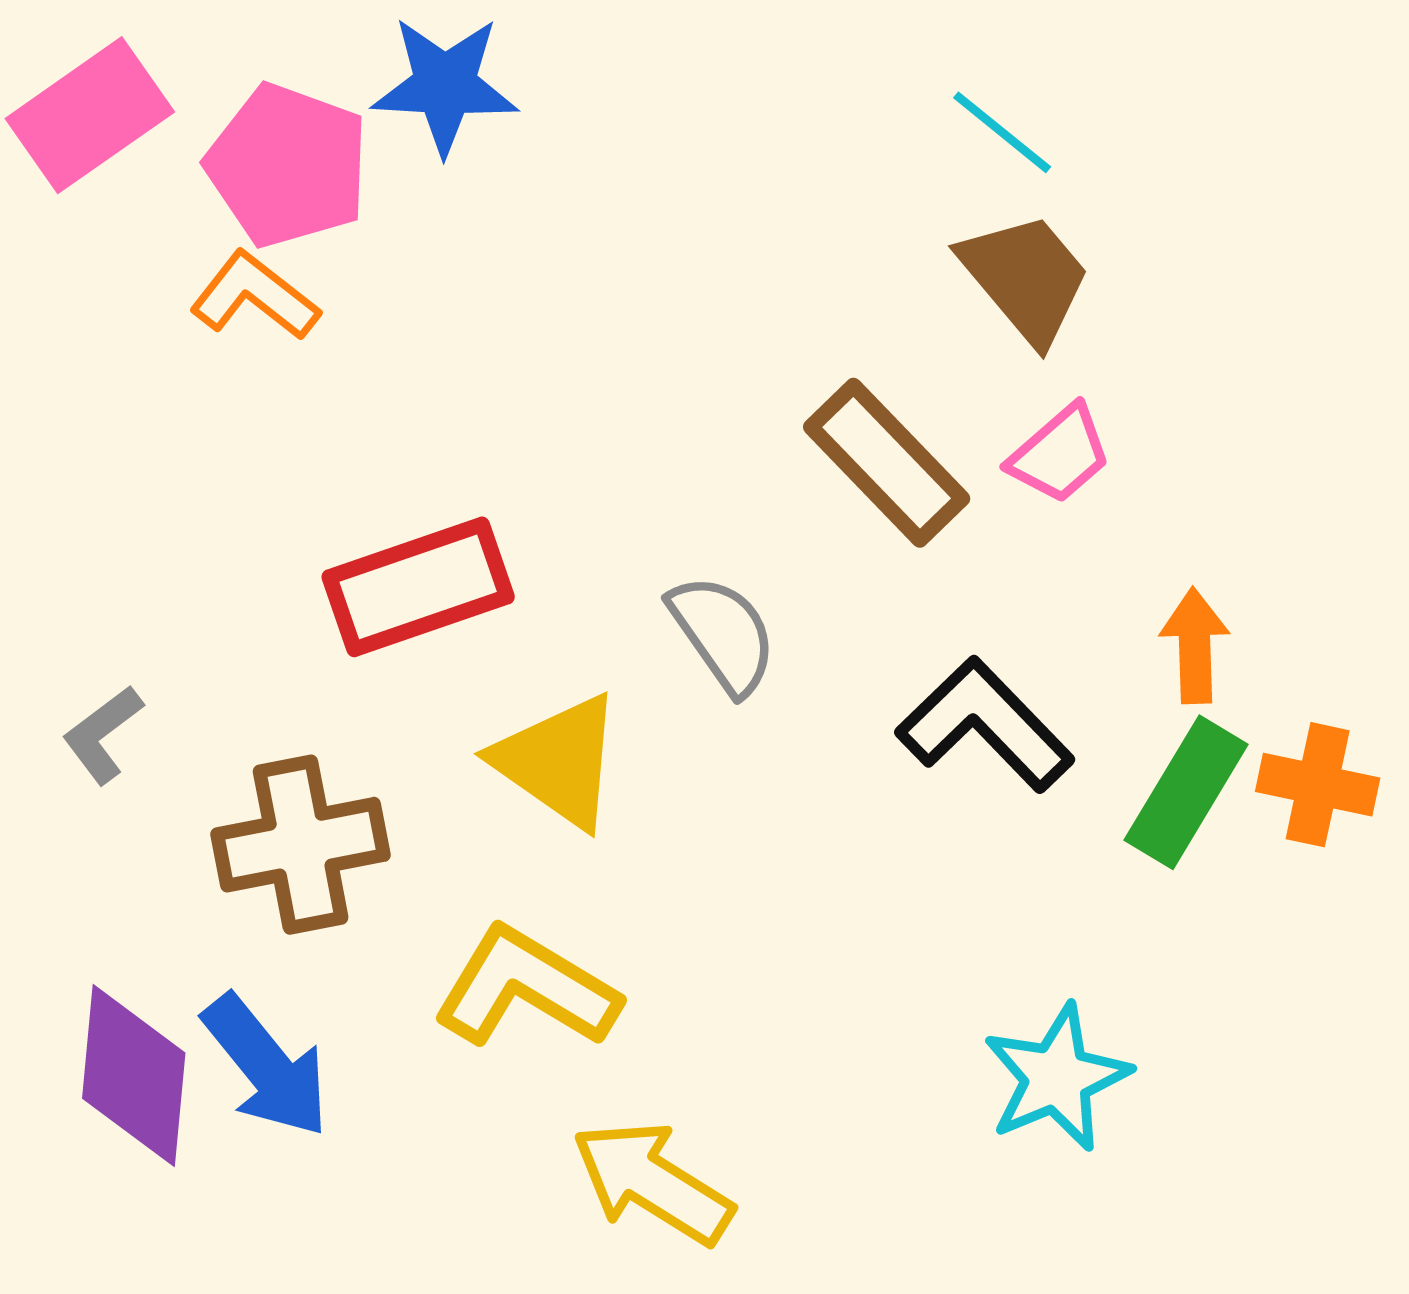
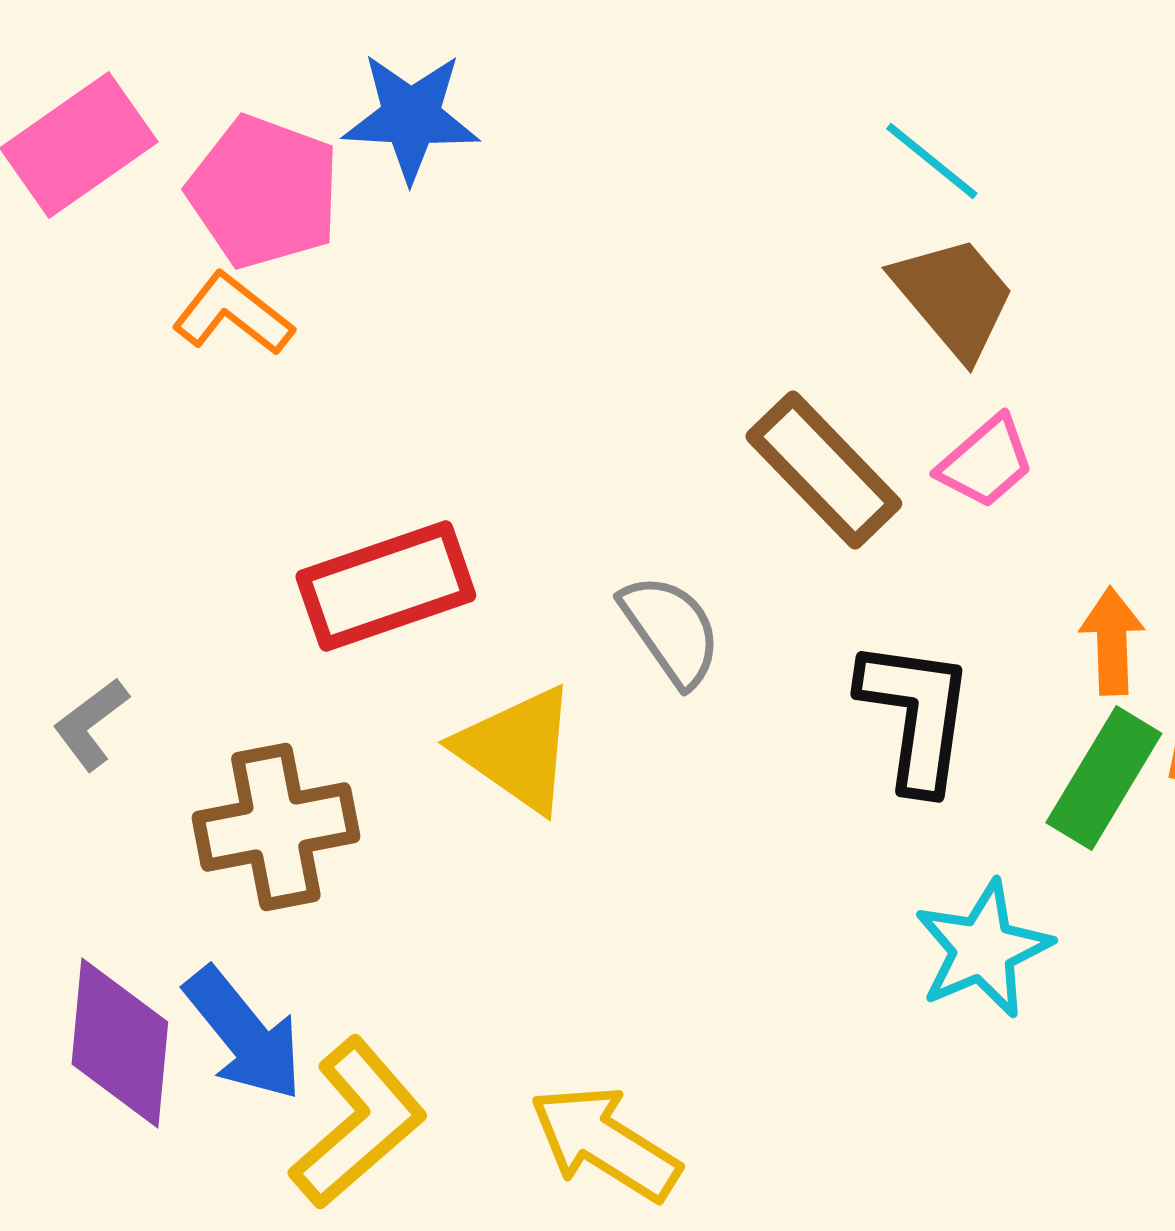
black L-shape: (985, 725) -> (916, 715), turned 52
yellow L-shape: (526, 988) -> (358, 1123), moved, turned 108
cyan star: (1057, 1078) -> (983, 949), moved

